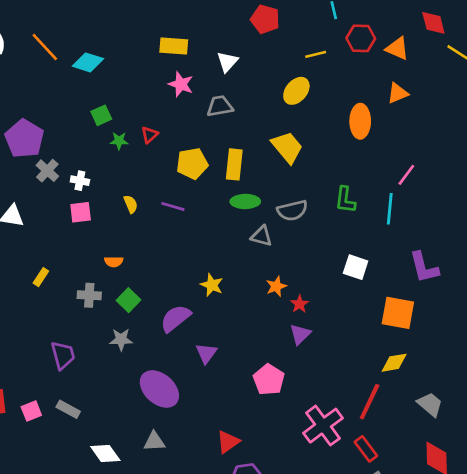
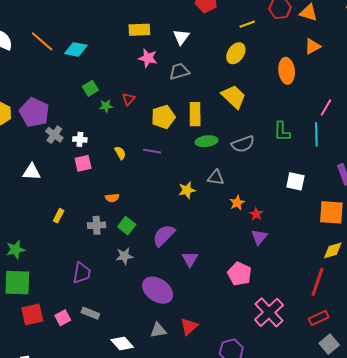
gray triangle: (262, 236) -> (216, 178), moved
yellow star: (212, 285) -> (187, 190), moved, turned -30
purple trapezoid: (63, 355) -> (82, 273), turned 30
pink cross: (323, 426) -> (269, 312), moved
red triangle: (228, 442) -> (189, 327), moved
red rectangle: (366, 449) -> (319, 318), turned -72

